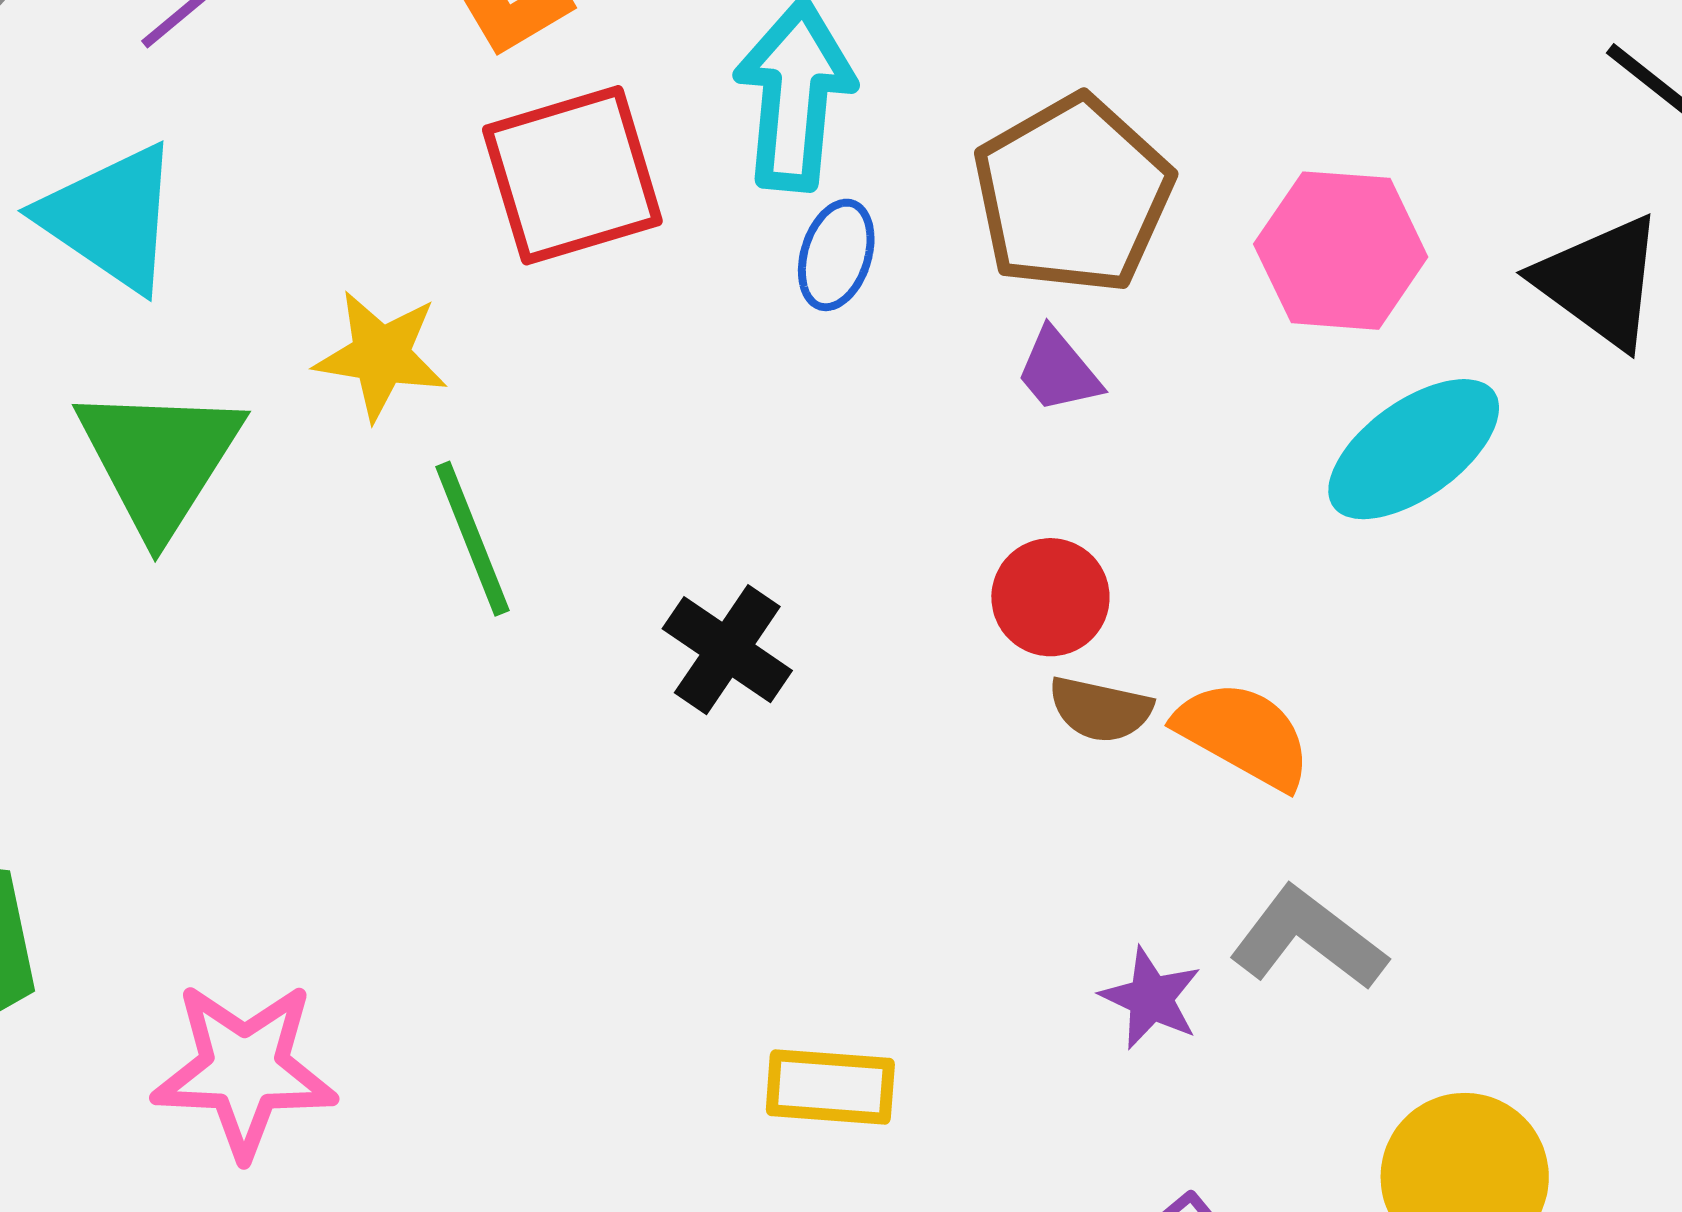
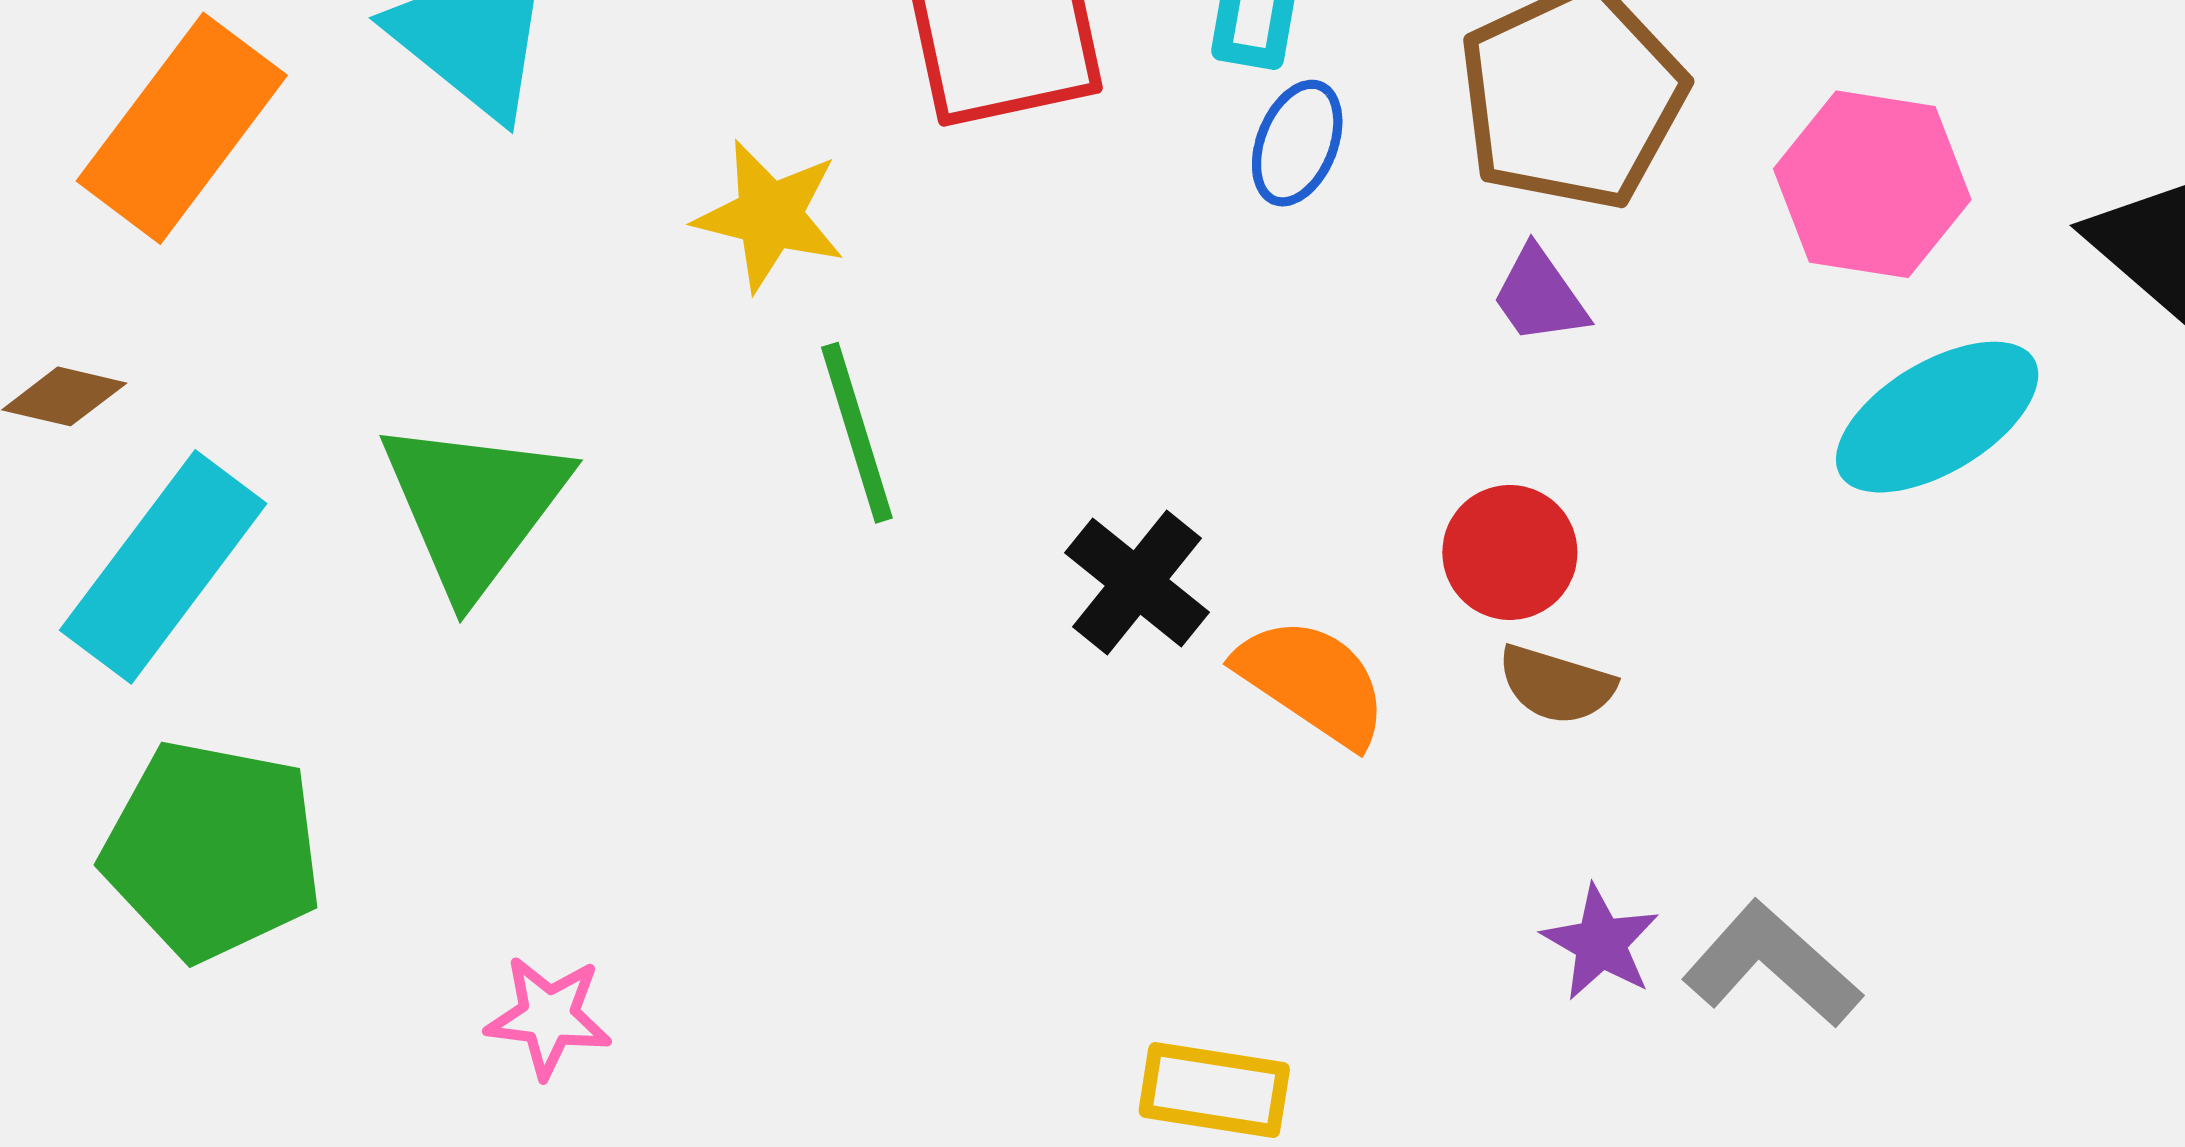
green triangle: (159, 459) -> (474, 506), moved
orange semicircle: (1244, 735) -> (1312, 681), moved
purple star: (1151, 998) -> (1601, 943), moved
pink star: (244, 1070) -> (549, 1017), size x0.6

